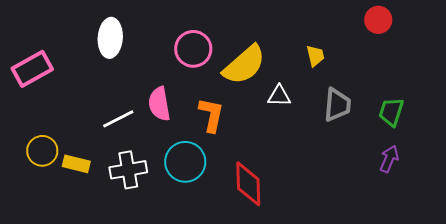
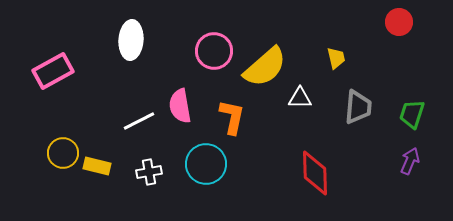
white cross: (128, 170) -> (149, 172), size x0.7
red diamond: (248, 184) -> (315, 173), moved

